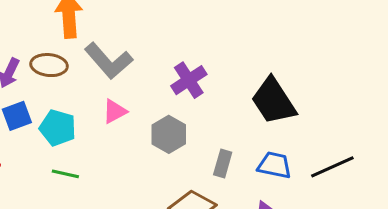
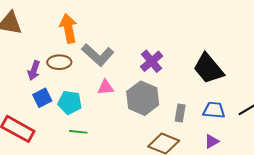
pink triangle: (115, 111) -> (106, 87), turned 30
gray hexagon: (169, 134) -> (143, 98), size x1.4

